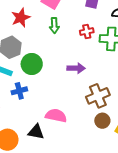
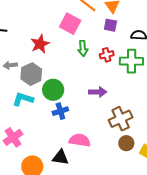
green arrow: (54, 26) -> (83, 48), moved
blue cross: (19, 91) -> (60, 111), moved

